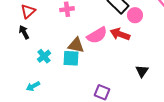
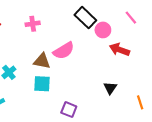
red arrow: (120, 34) -> (119, 50), moved
cyan square: (71, 58) -> (42, 84), moved

